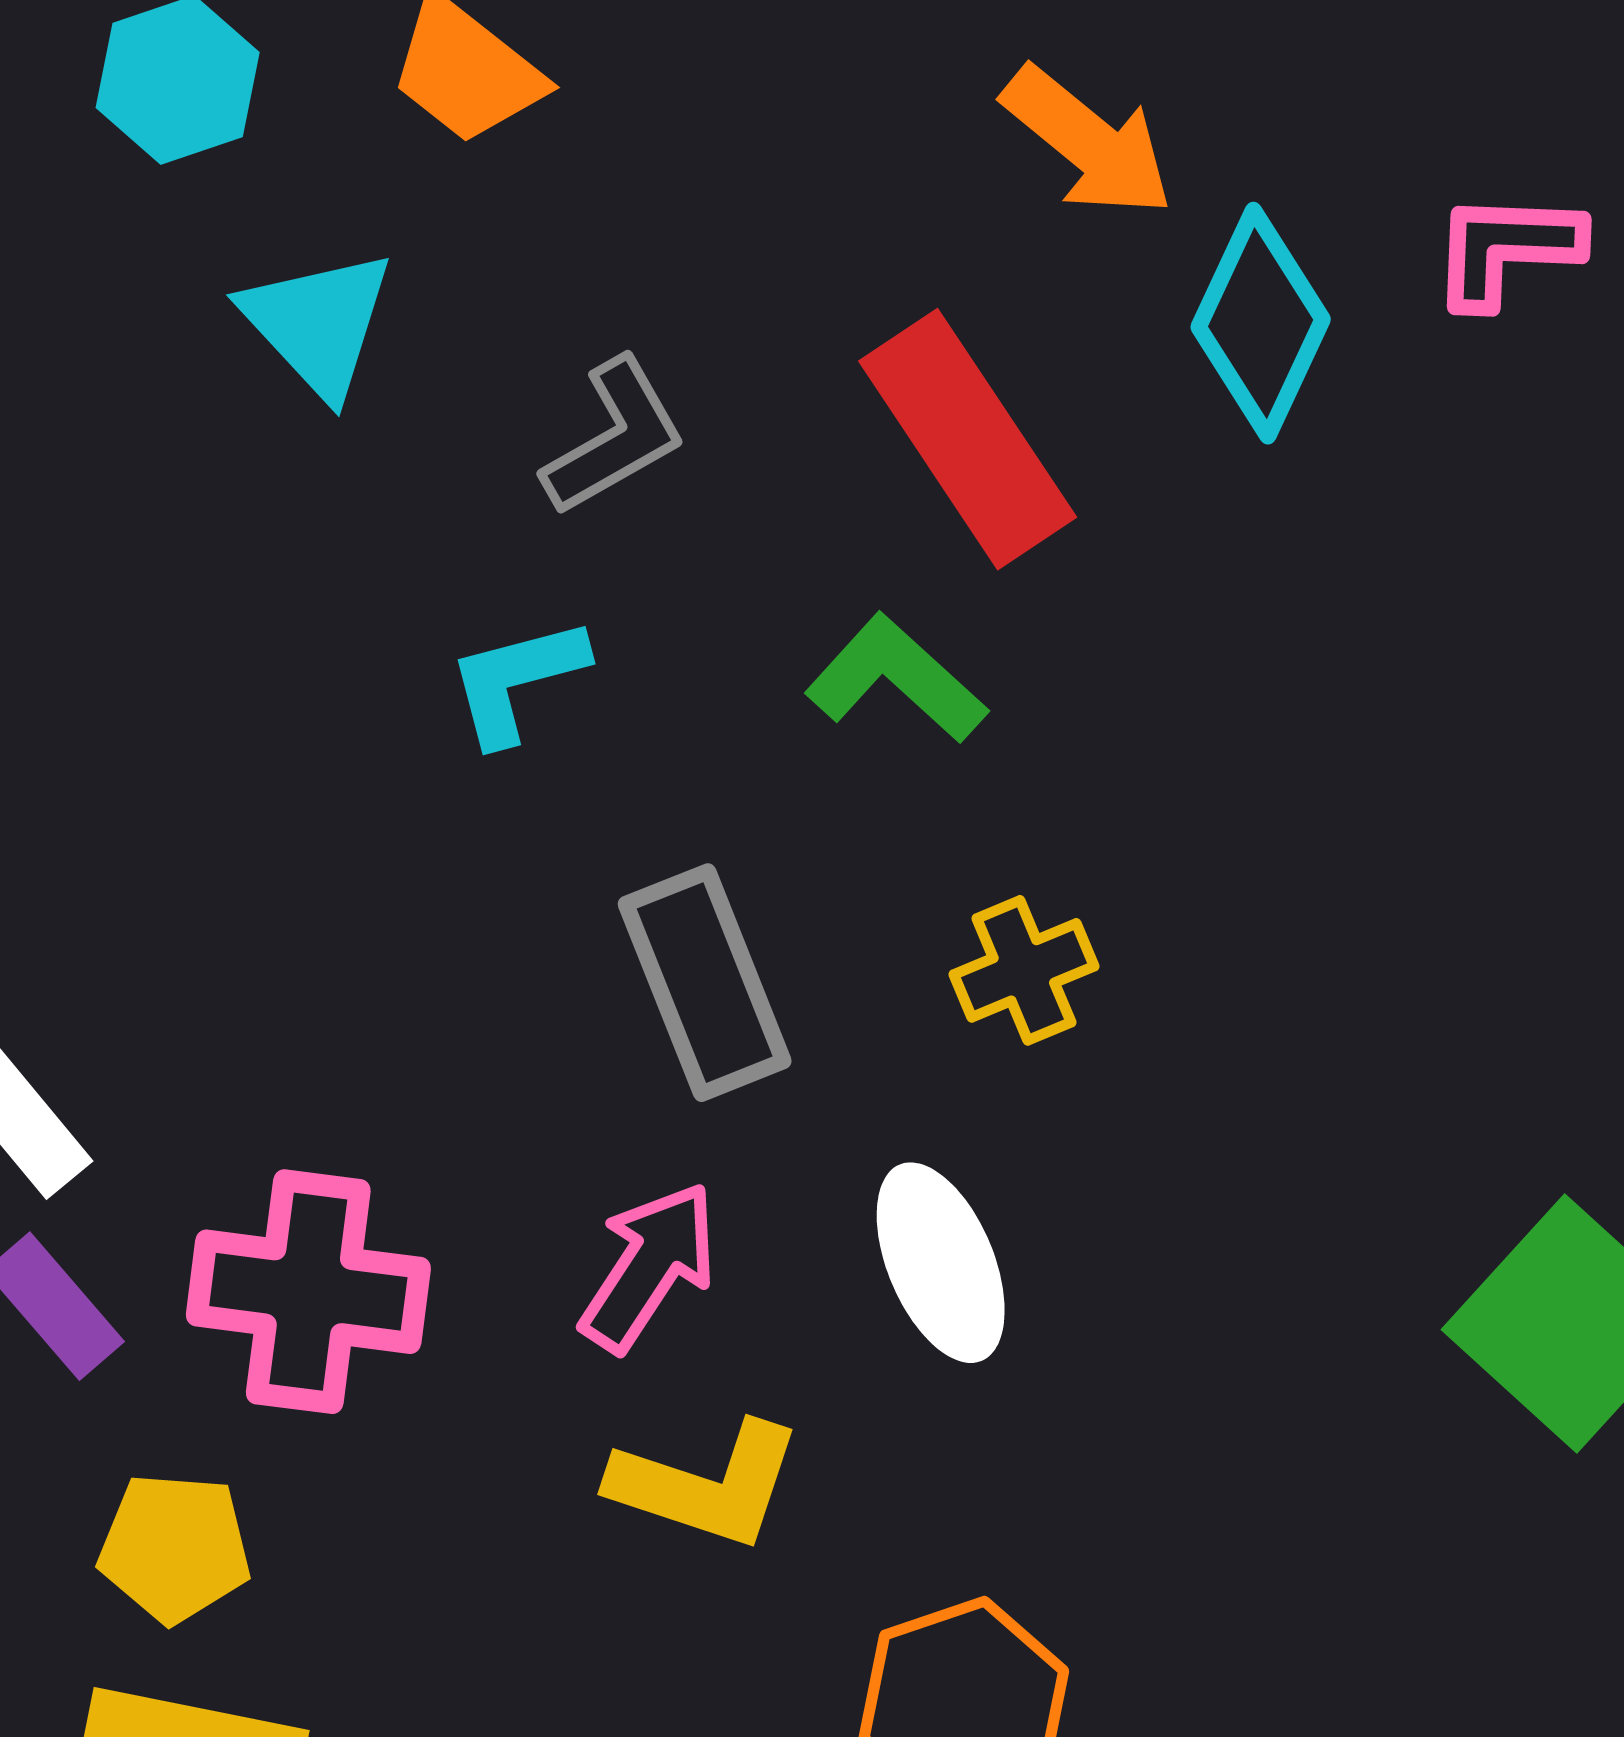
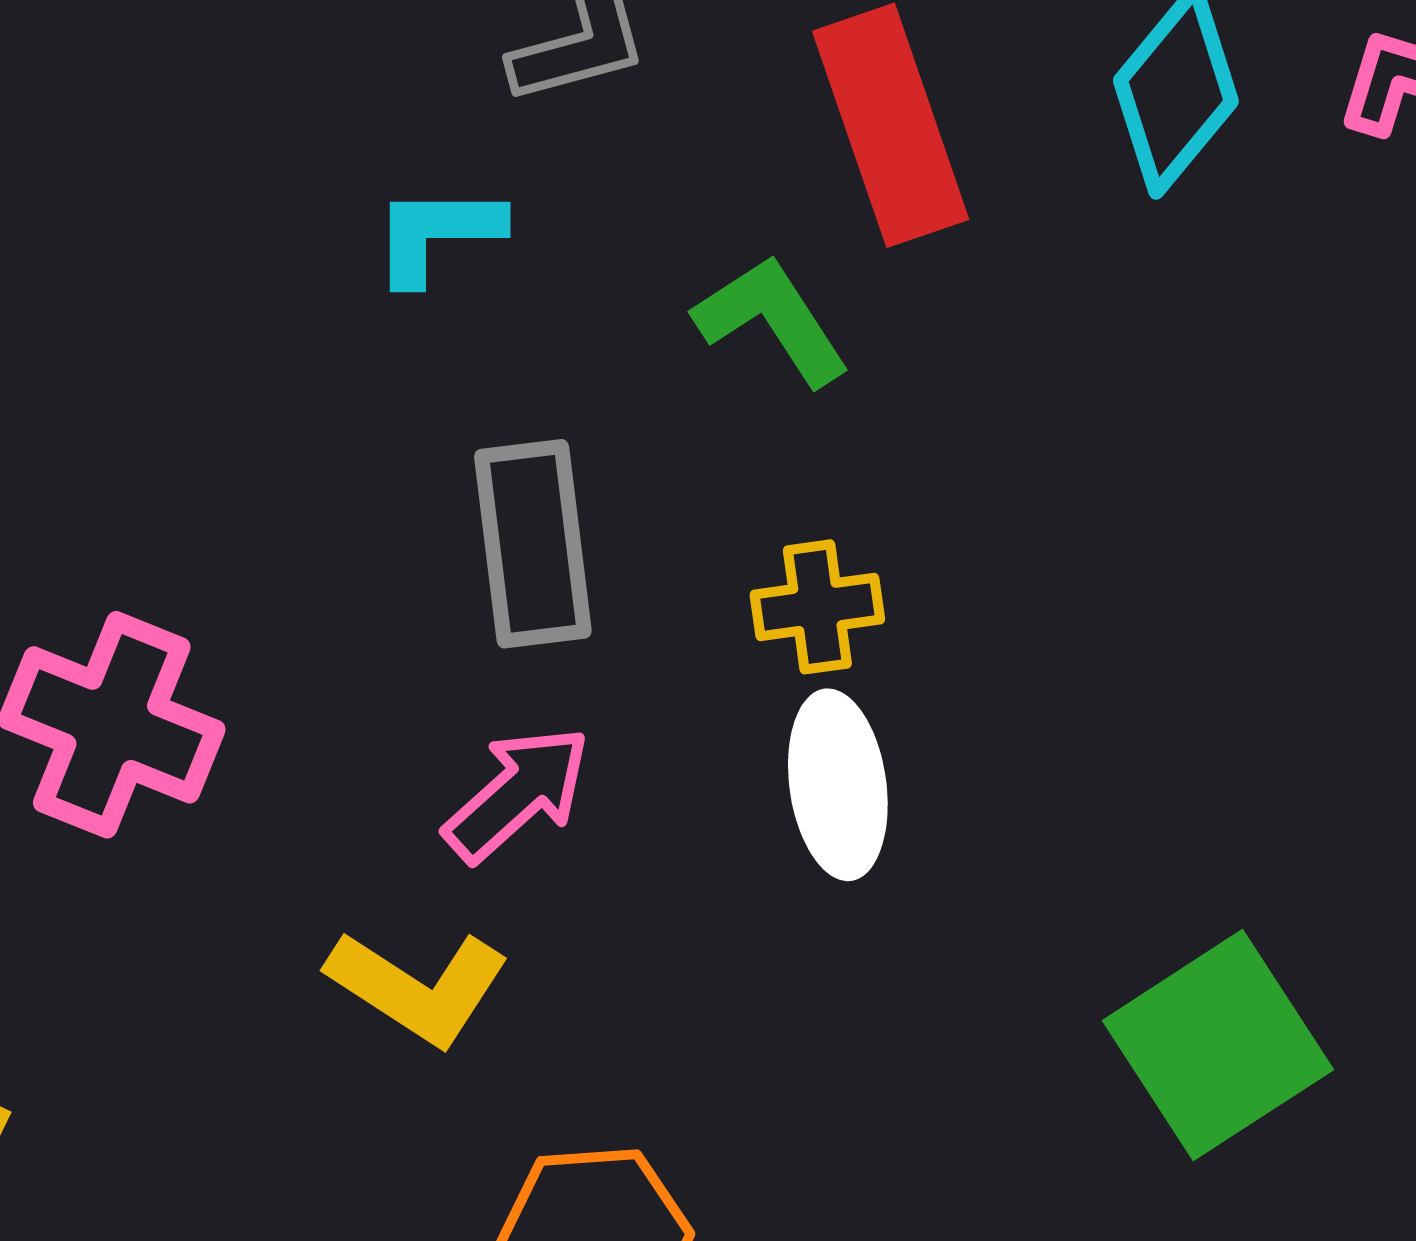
white ellipse: (941, 1263) -> (838, 785), moved
pink arrow: (649, 1267) -> (517, 794), moved

